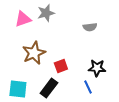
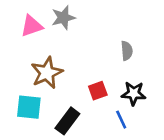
gray semicircle: (90, 27) -> (127, 51), moved, turned -88
red square: (61, 66) -> (98, 91), moved
cyan square: (18, 89) -> (29, 107), moved

